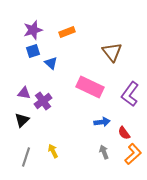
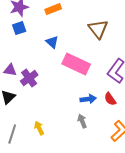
blue triangle: (51, 63) -> (52, 42), moved
red semicircle: (124, 133) -> (110, 99), moved
gray arrow: (104, 152) -> (82, 121), moved

